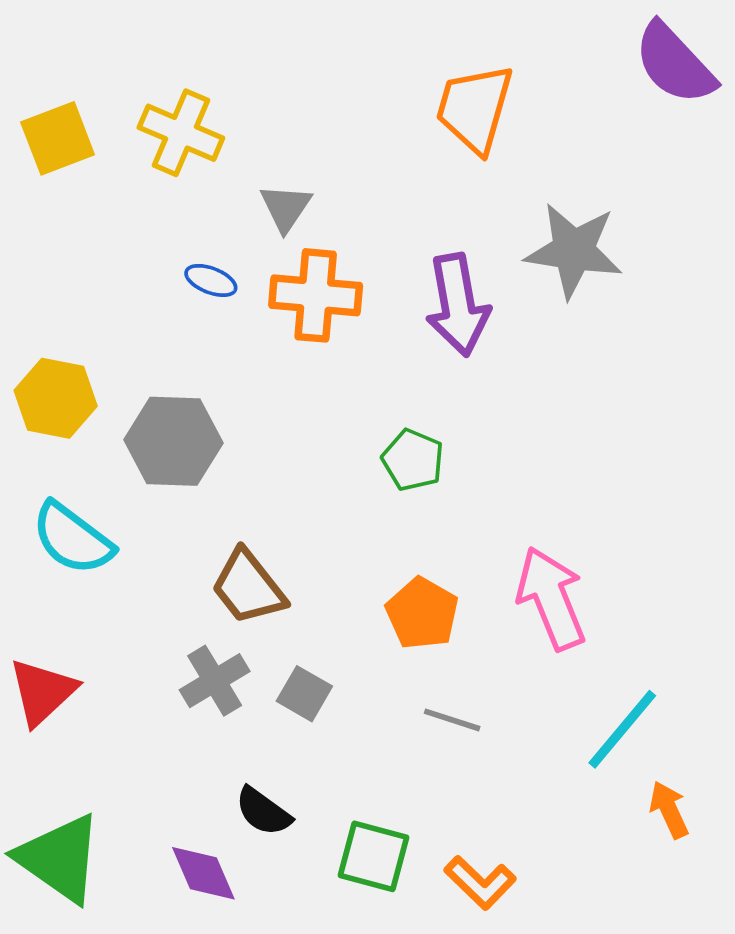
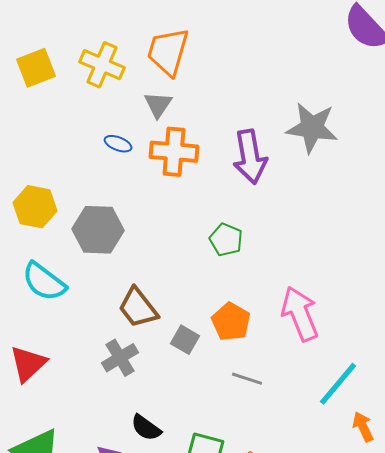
orange trapezoid: (475, 108) -> (168, 52), moved
gray square: (304, 694) -> (185, 340), moved

